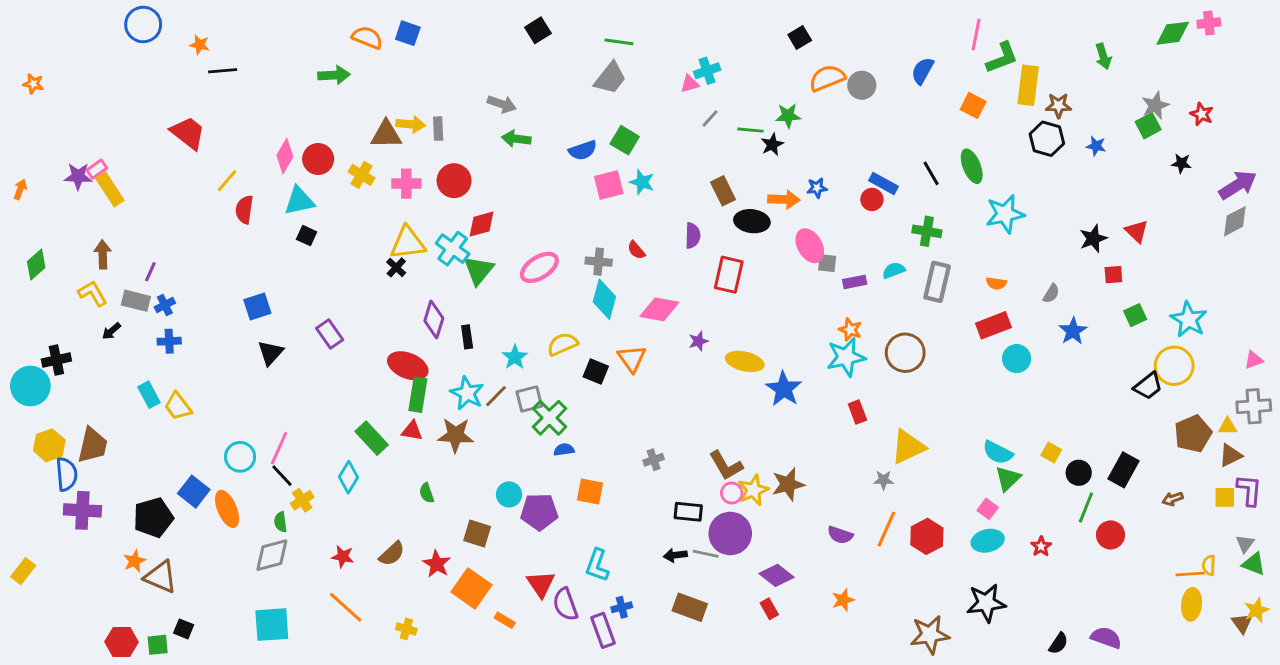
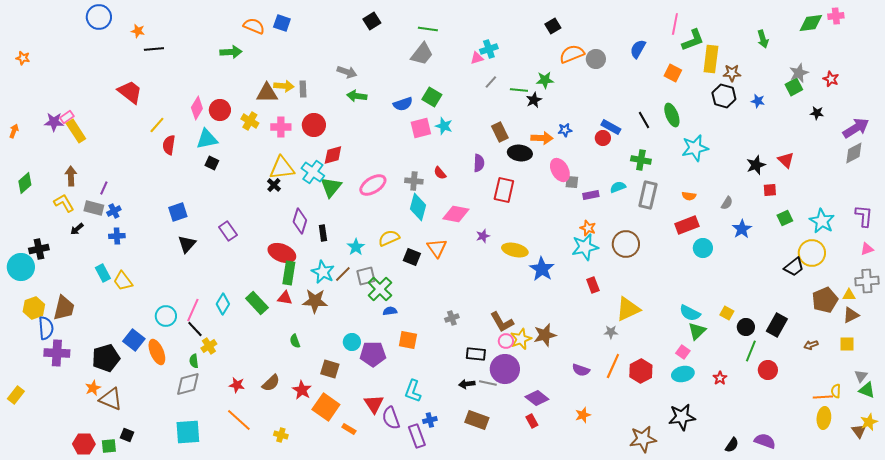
cyan diamond: (348, 477) -> (223, 304), moved
purple L-shape: (1249, 490) -> (864, 216), moved

